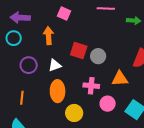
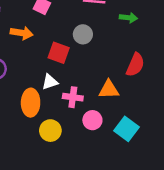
orange arrow: (49, 36) -> (22, 33), turned 102
gray circle: (98, 56) -> (83, 34), moved
white triangle: (55, 65) -> (50, 82), moved

